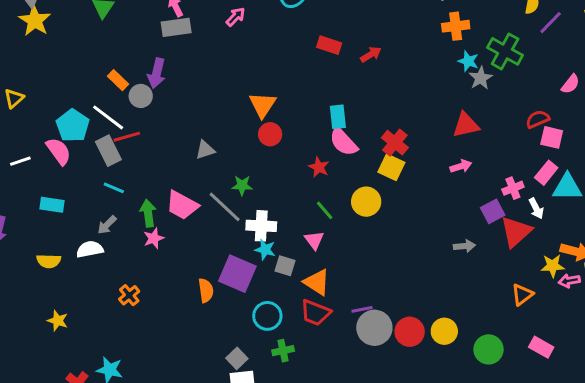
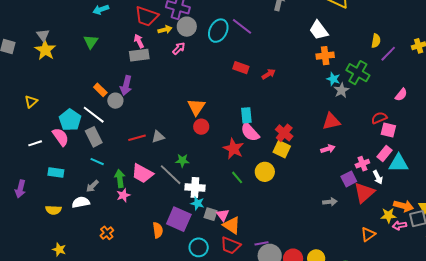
red line: (127, 137) -> (137, 138), moved
red star: (319, 167) -> (233, 149), size x1.5
pink triangle: (314, 240) -> (223, 215), moved

